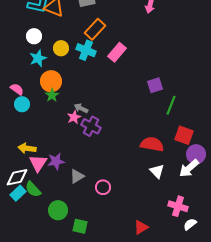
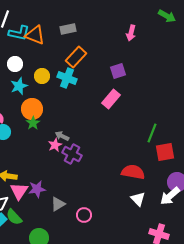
pink rectangle: (117, 52) -> (111, 99), moved
purple square: (155, 85) -> (118, 71), moved
red square: (184, 135) -> (165, 152), moved, turned -30

